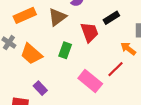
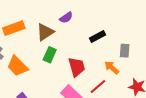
red trapezoid: (90, 32) -> (77, 67), moved
green rectangle: (65, 50) -> (50, 55), moved

